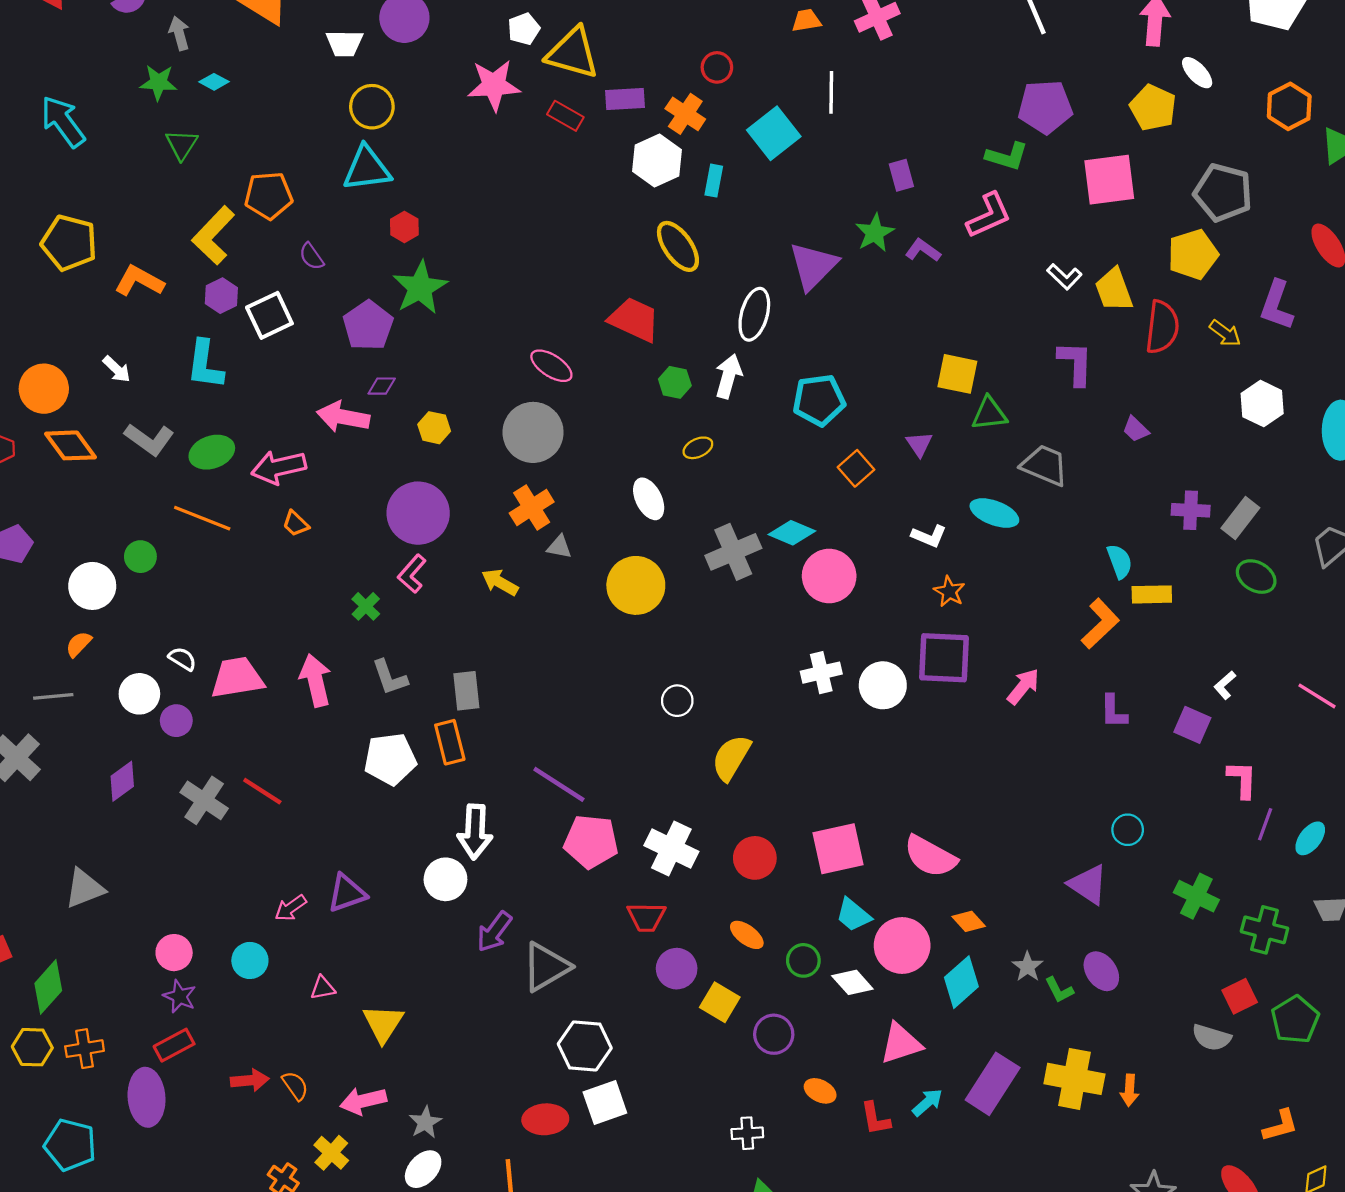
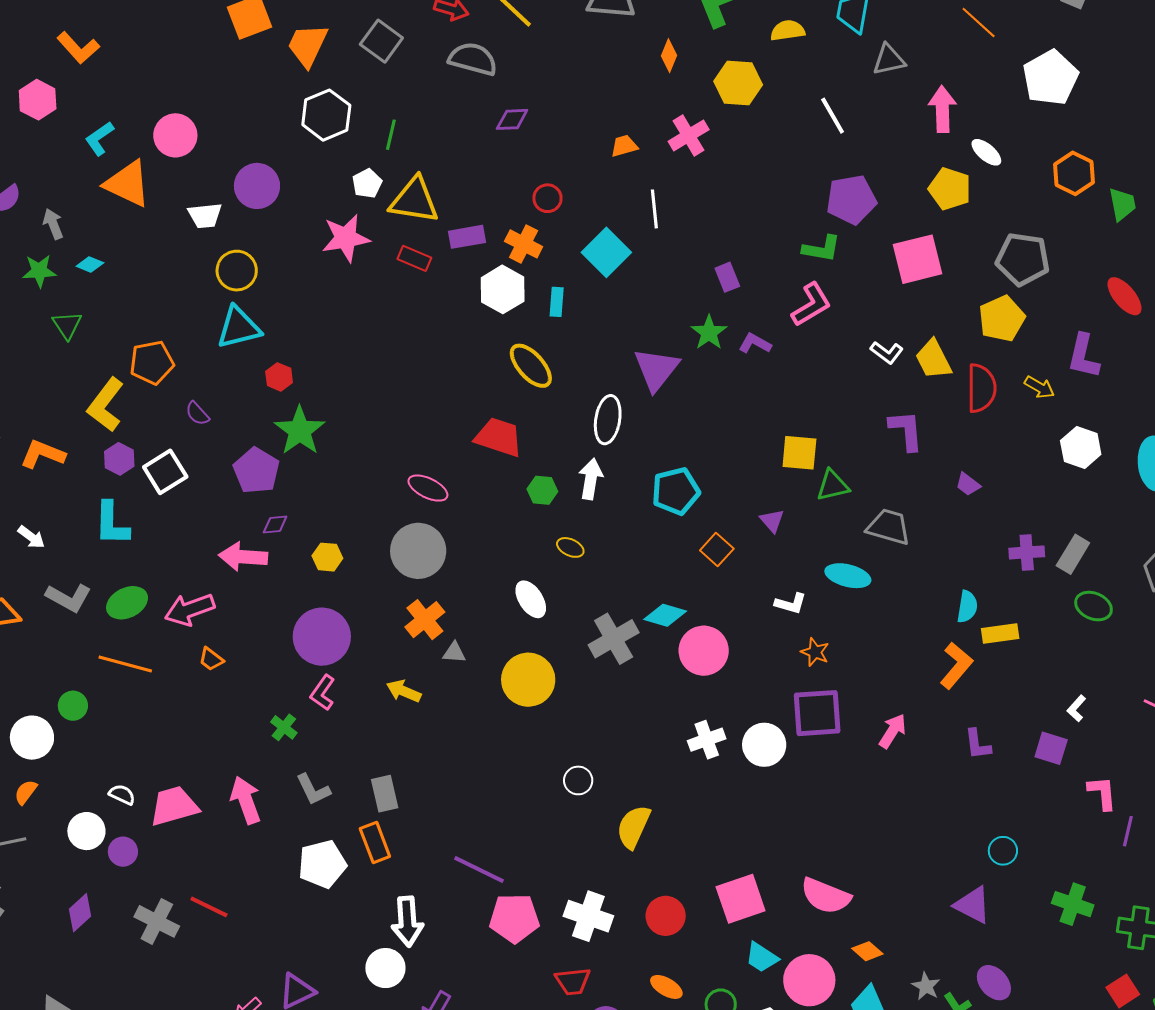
yellow ellipse: (698, 448) -> (570, 547), turned 56
cyan semicircle: (1120, 561) -> (967, 607), turned 36

